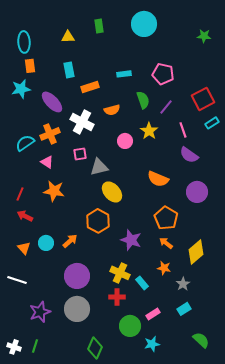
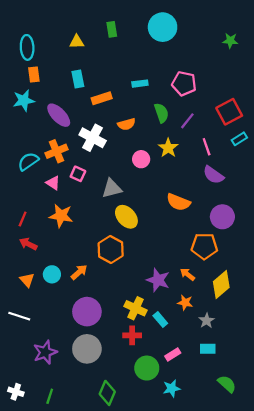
pink square: (80, 154) -> (78, 174), moved, turned 32
orange pentagon: (166, 218) -> (204, 246), moved, turned -30
purple star: (131, 240) -> (158, 280), moved
cyan rectangle: (184, 309) -> (208, 349), turned 32
green line: (35, 346) -> (50, 396), moved

